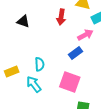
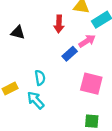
blue rectangle: (75, 53) -> (70, 54), moved
pink square: (70, 82) -> (91, 84), moved

